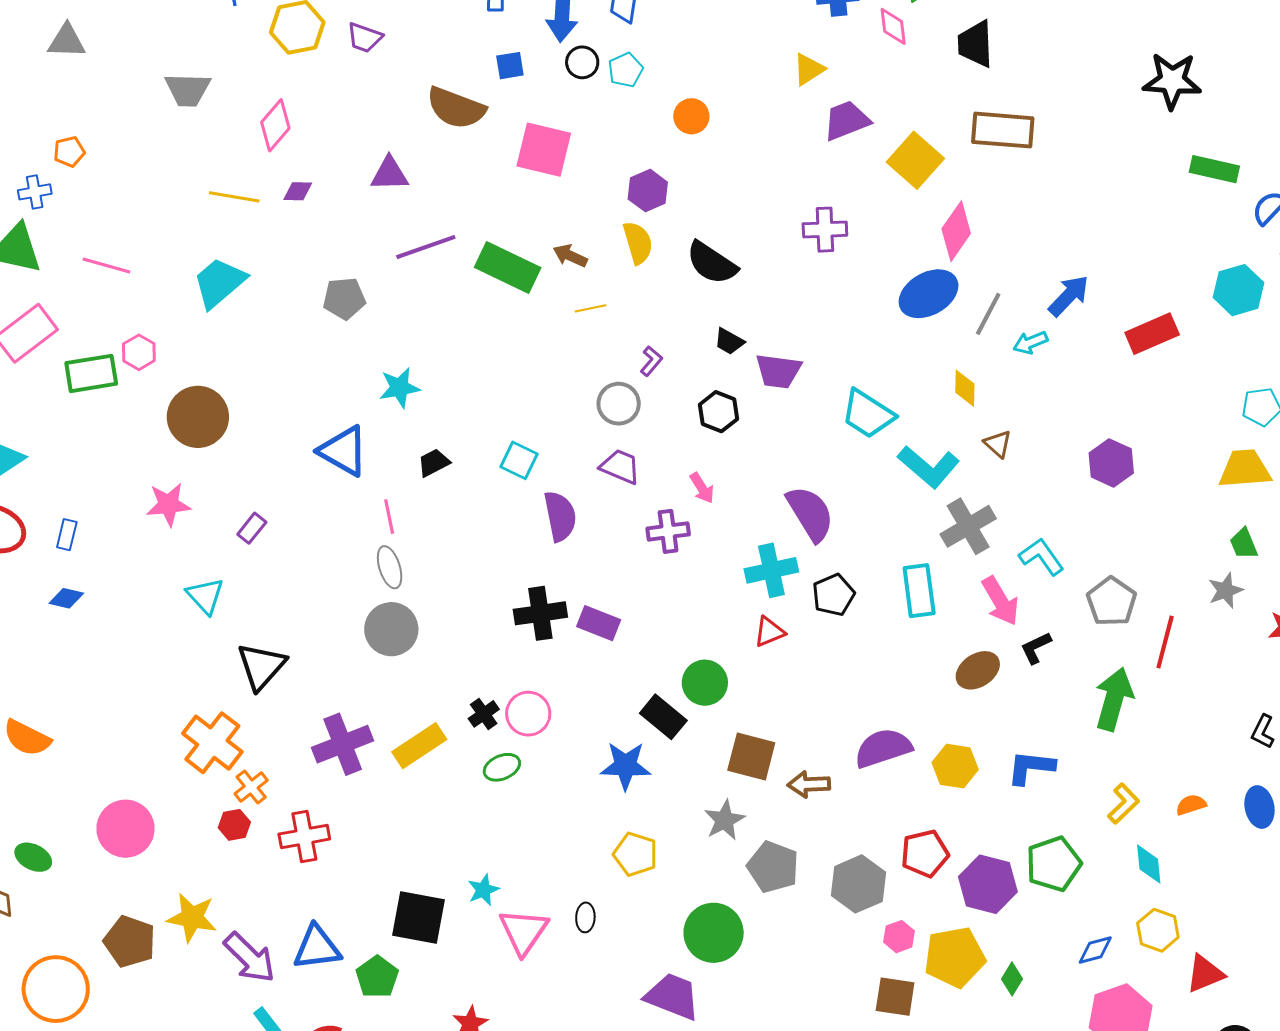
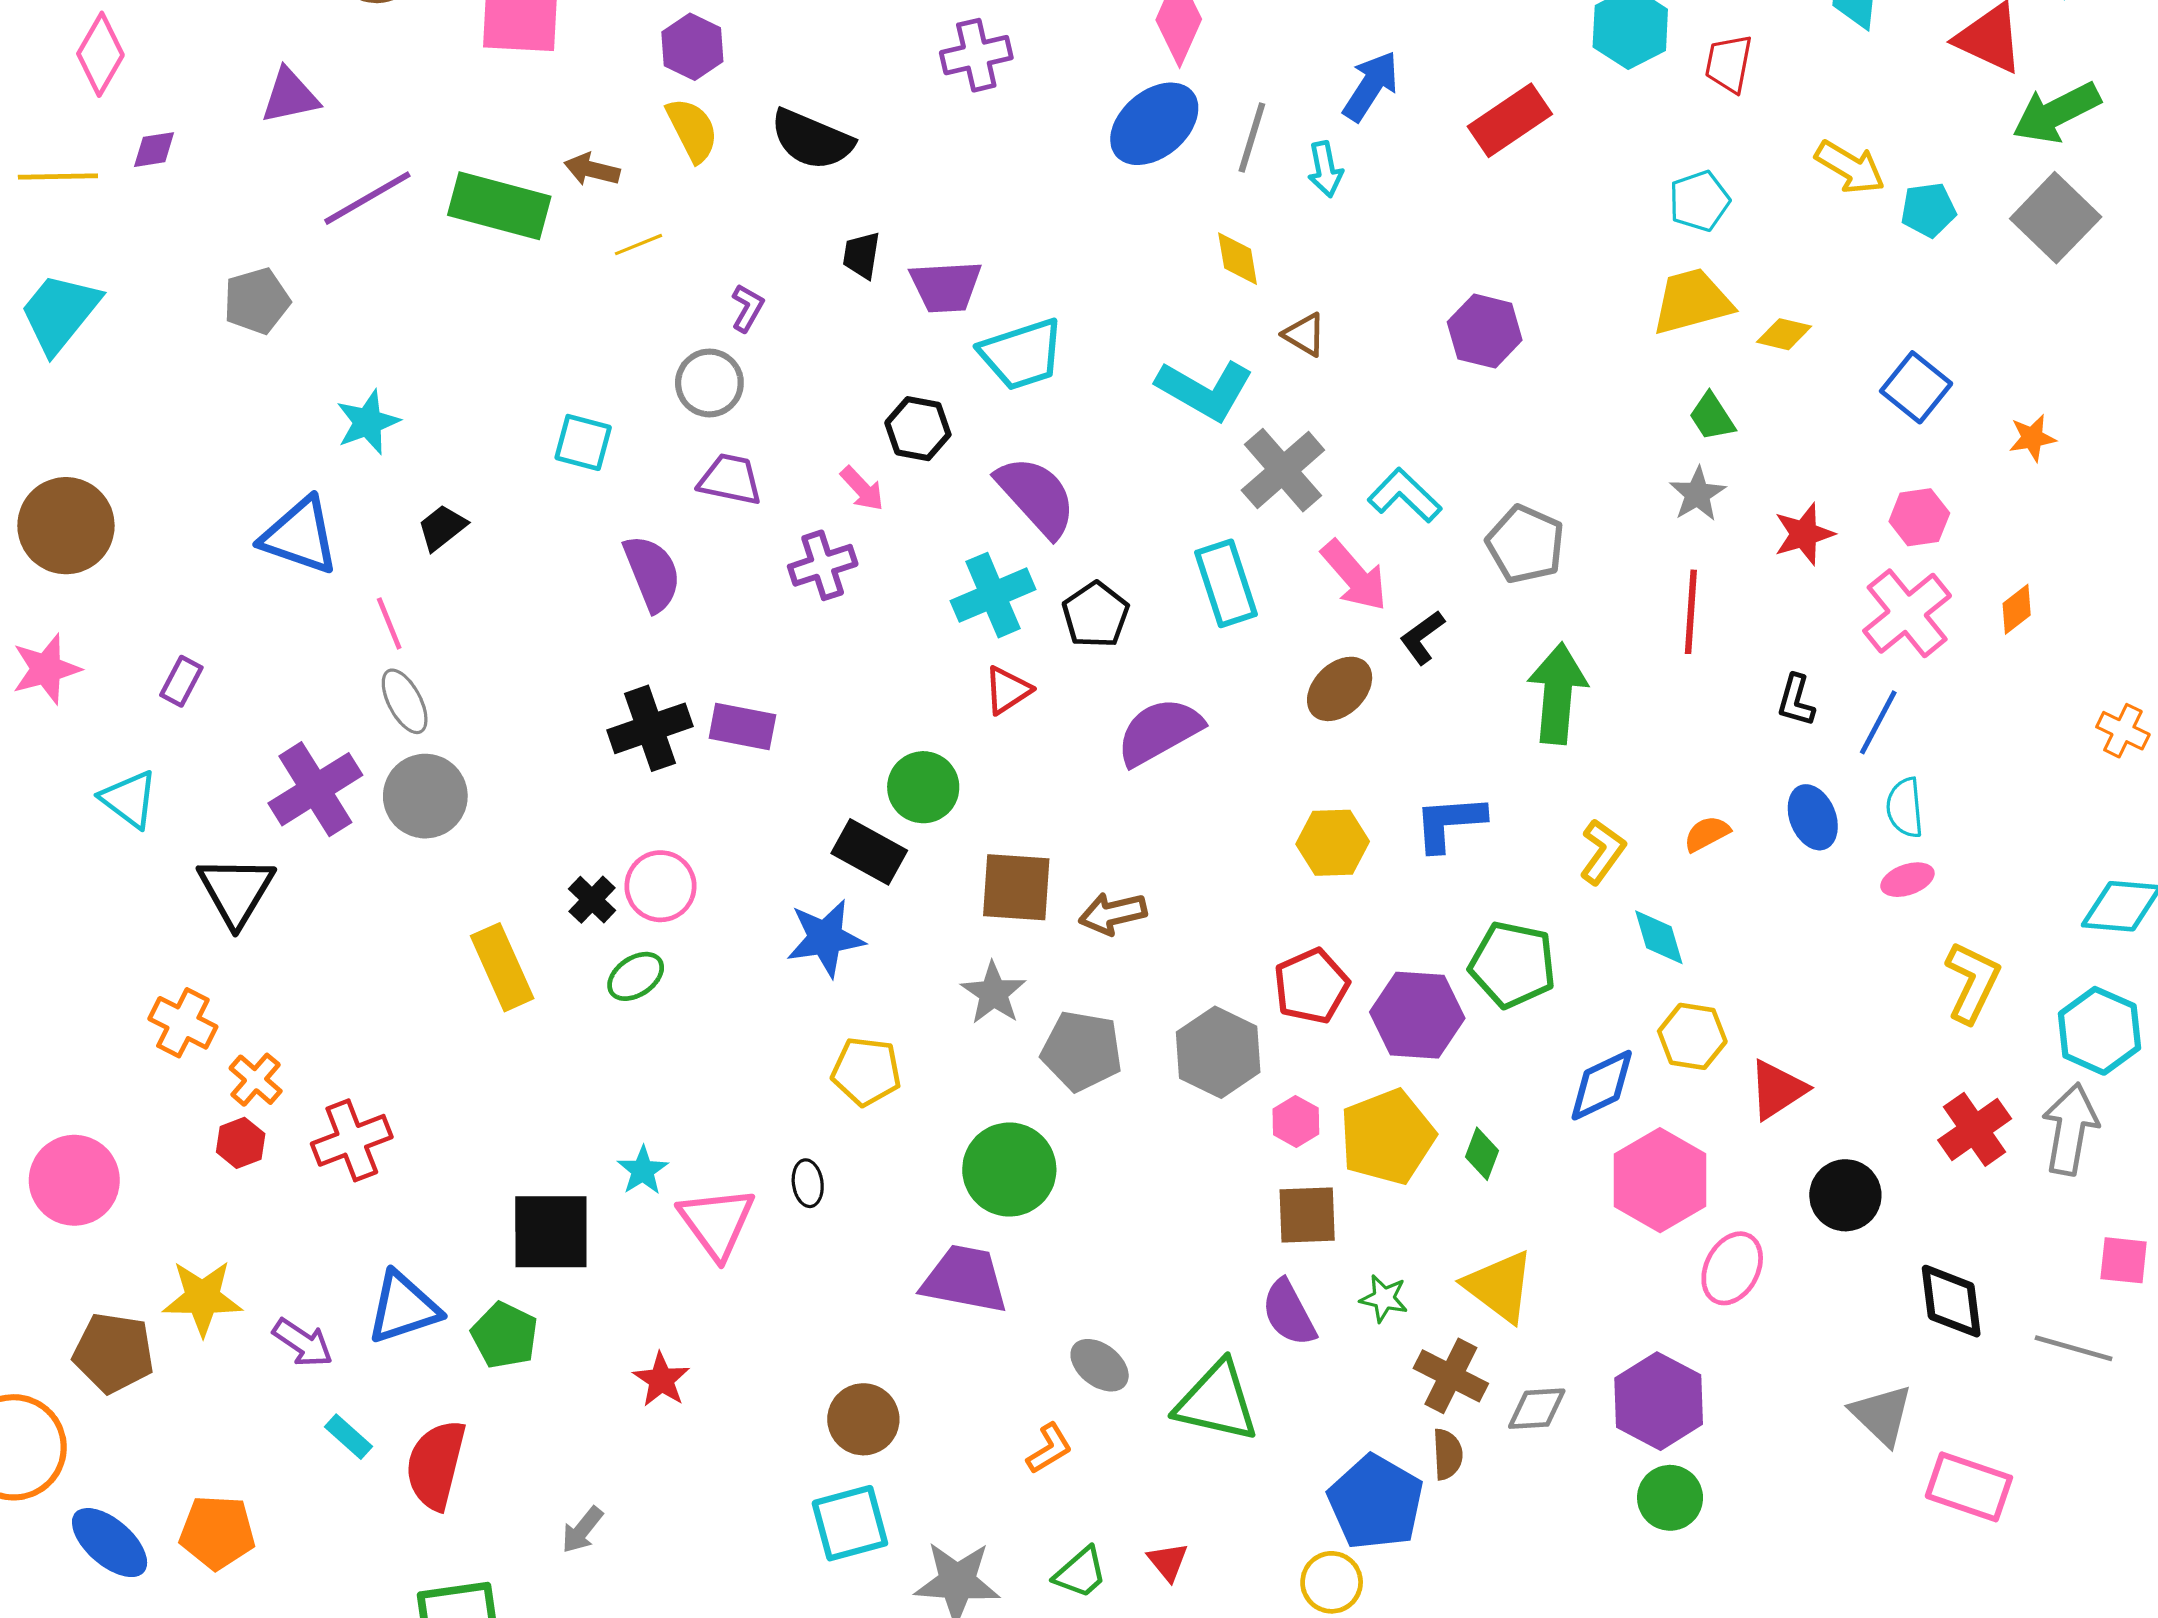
black trapezoid: (729, 341) -> (861, 255), turned 80
cyan arrow: (1030, 343) -> (1325, 169), turned -68
black hexagon: (719, 412) -> (918, 429), moved
cyan trapezoid: (868, 414) -> (1022, 354), moved, turned -40
cyan square: (519, 460) -> (583, 442), moved
red line: (1165, 642) -> (1691, 612), moved
orange cross: (212, 743) -> (183, 1023), size x0.7
purple cross: (343, 744) -> (315, 789), moved
yellow rectangle: (419, 746) -> (502, 967), turned -70
purple semicircle: (883, 748) -> (1159, 732), moved
green pentagon: (1054, 864) -> (1513, 965), turned -30
blue diamond: (1095, 950) -> (1602, 1085), size x1.4
purple arrow: (250, 958) -> (303, 1343), size x0.7

